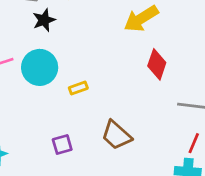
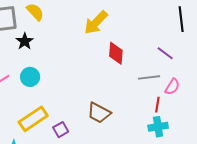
cyan circle: (40, 67) -> (30, 77), size x0.7
yellow rectangle: (78, 88) -> (33, 119), moved, size x2.0

